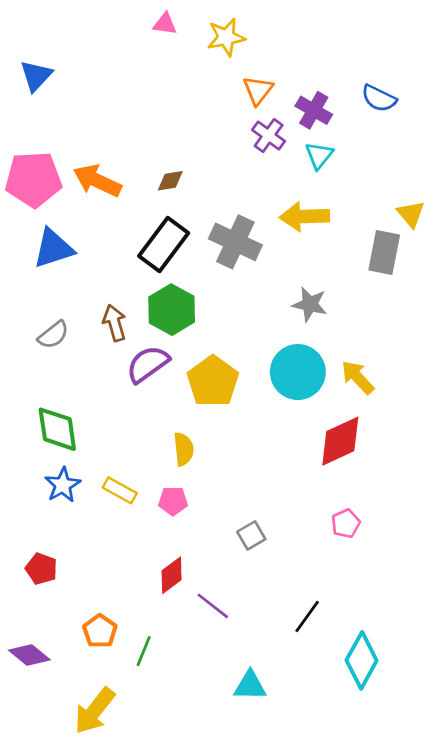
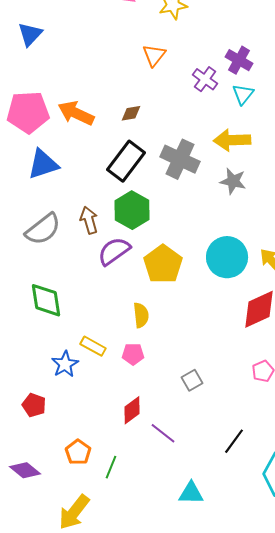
orange triangle: (258, 90) -> (154, 55), moved
gray star: (310, 304) -> (233, 181), moved
gray semicircle: (53, 335) -> (43, 229), size x1.5
blue star: (63, 485) -> (65, 364), moved

